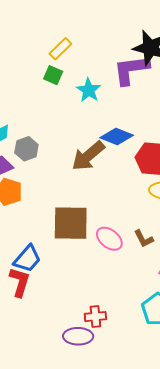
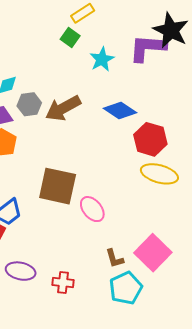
brown arrow: (88, 156) -> (63, 108), moved
brown L-shape: (144, 239) -> (114, 258), moved
purple ellipse: (78, 336) -> (21, 271), moved

